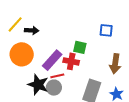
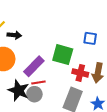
green square: (80, 47) -> (63, 55), size x1.5
red cross: (71, 61) -> (80, 73), moved

